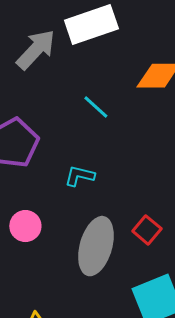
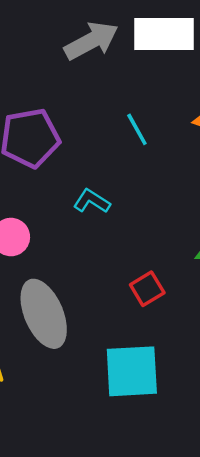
gray ellipse: (96, 246) -> (44, 314), moved, turned -58

